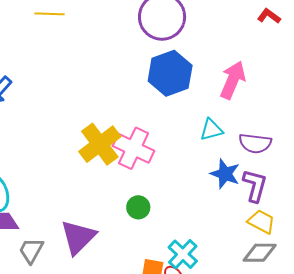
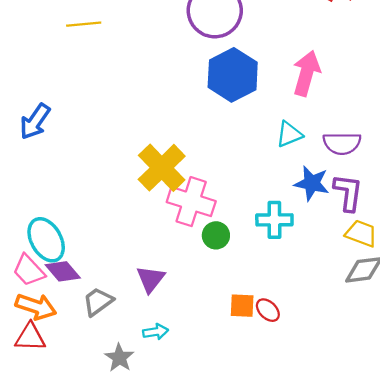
pink cross: (134, 148) -> (191, 202), moved
purple triangle: (78, 237) -> (151, 279), size x0.7
gray trapezoid: (31, 250) -> (98, 302), turned 32
cyan cross: (183, 254) -> (274, 220), moved, turned -36

